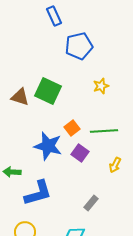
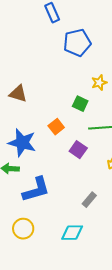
green square: (48, 91) -> (80, 104), moved, size x0.6
orange square: (72, 128) -> (56, 127), moved
blue star: (48, 146) -> (22, 143), moved

